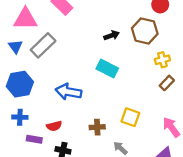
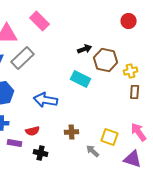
brown hexagon: (145, 31) -> (106, 60), moved
brown rectangle: (167, 83) -> (135, 92), turned -40
yellow square: (130, 117) -> (110, 137), moved

